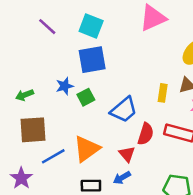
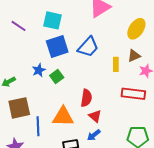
blue trapezoid: (124, 110) -> (88, 47), moved
red semicircle: (146, 134) -> (86, 98), moved
orange triangle: (87, 149) -> (63, 117), turned 45
blue line: (53, 156) -> (38, 126), turned -54

